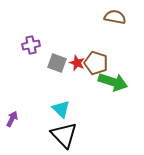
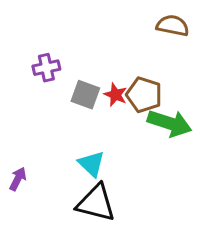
black triangle: (64, 135) -> (96, 203), turned -32

